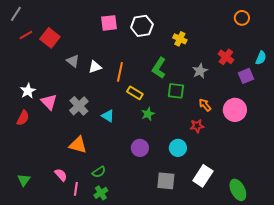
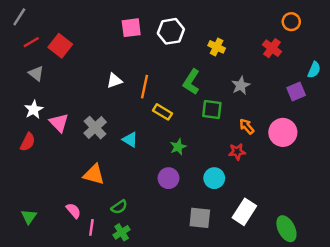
red cross: (226, 57) -> (272, 48), moved
gray triangle: (73, 61) -> (36, 73), moved
green star: (148, 114) -> (178, 147), moved

